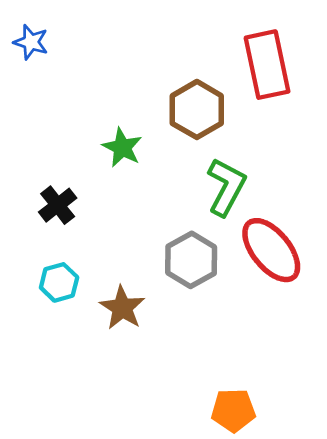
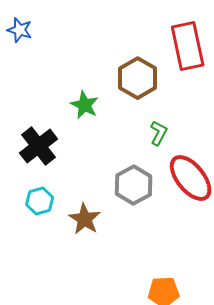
green L-shape: (226, 187) -> (159, 133), size x0.6
black cross: (58, 205) -> (39, 146), size x1.4

